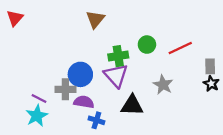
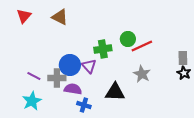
red triangle: (15, 18) -> (24, 16), moved
brown triangle: (95, 19) -> (60, 17), moved, turned -42
red line: (180, 48) -> (142, 46), moved
purple triangle: (116, 76) -> (89, 66), moved, size x0.7
purple line: (39, 98) -> (34, 76), moved

